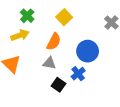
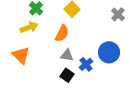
blue circle: (88, 51) -> (109, 52), moved
gray triangle: (49, 63) -> (67, 55), moved

